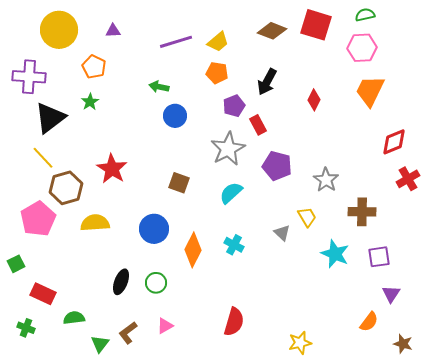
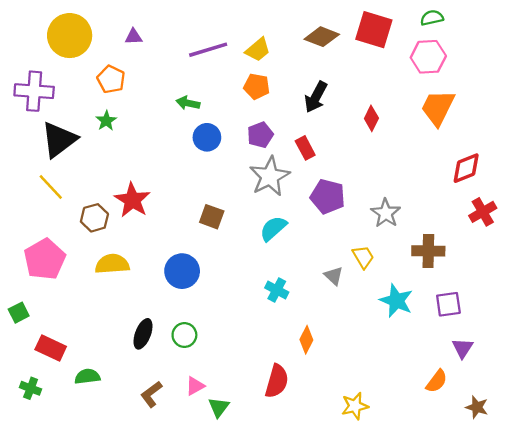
purple pentagon: (234, 106) -> (260, 135), moved
brown hexagon: (66, 188) -> (94, 218), moved, size x0.7
orange diamond: (193, 250) -> (306, 340), moved, size x0.7
green triangle: (100, 344) -> (219, 407), moved

